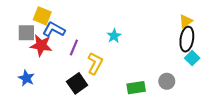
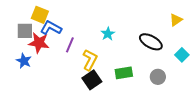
black ellipse: (187, 39) -> (151, 42), moved, turned -70
blue star: (26, 78) -> (24, 61), moved
black square: (77, 83) -> (92, 80), moved
green rectangle: (136, 88) -> (124, 73), moved

